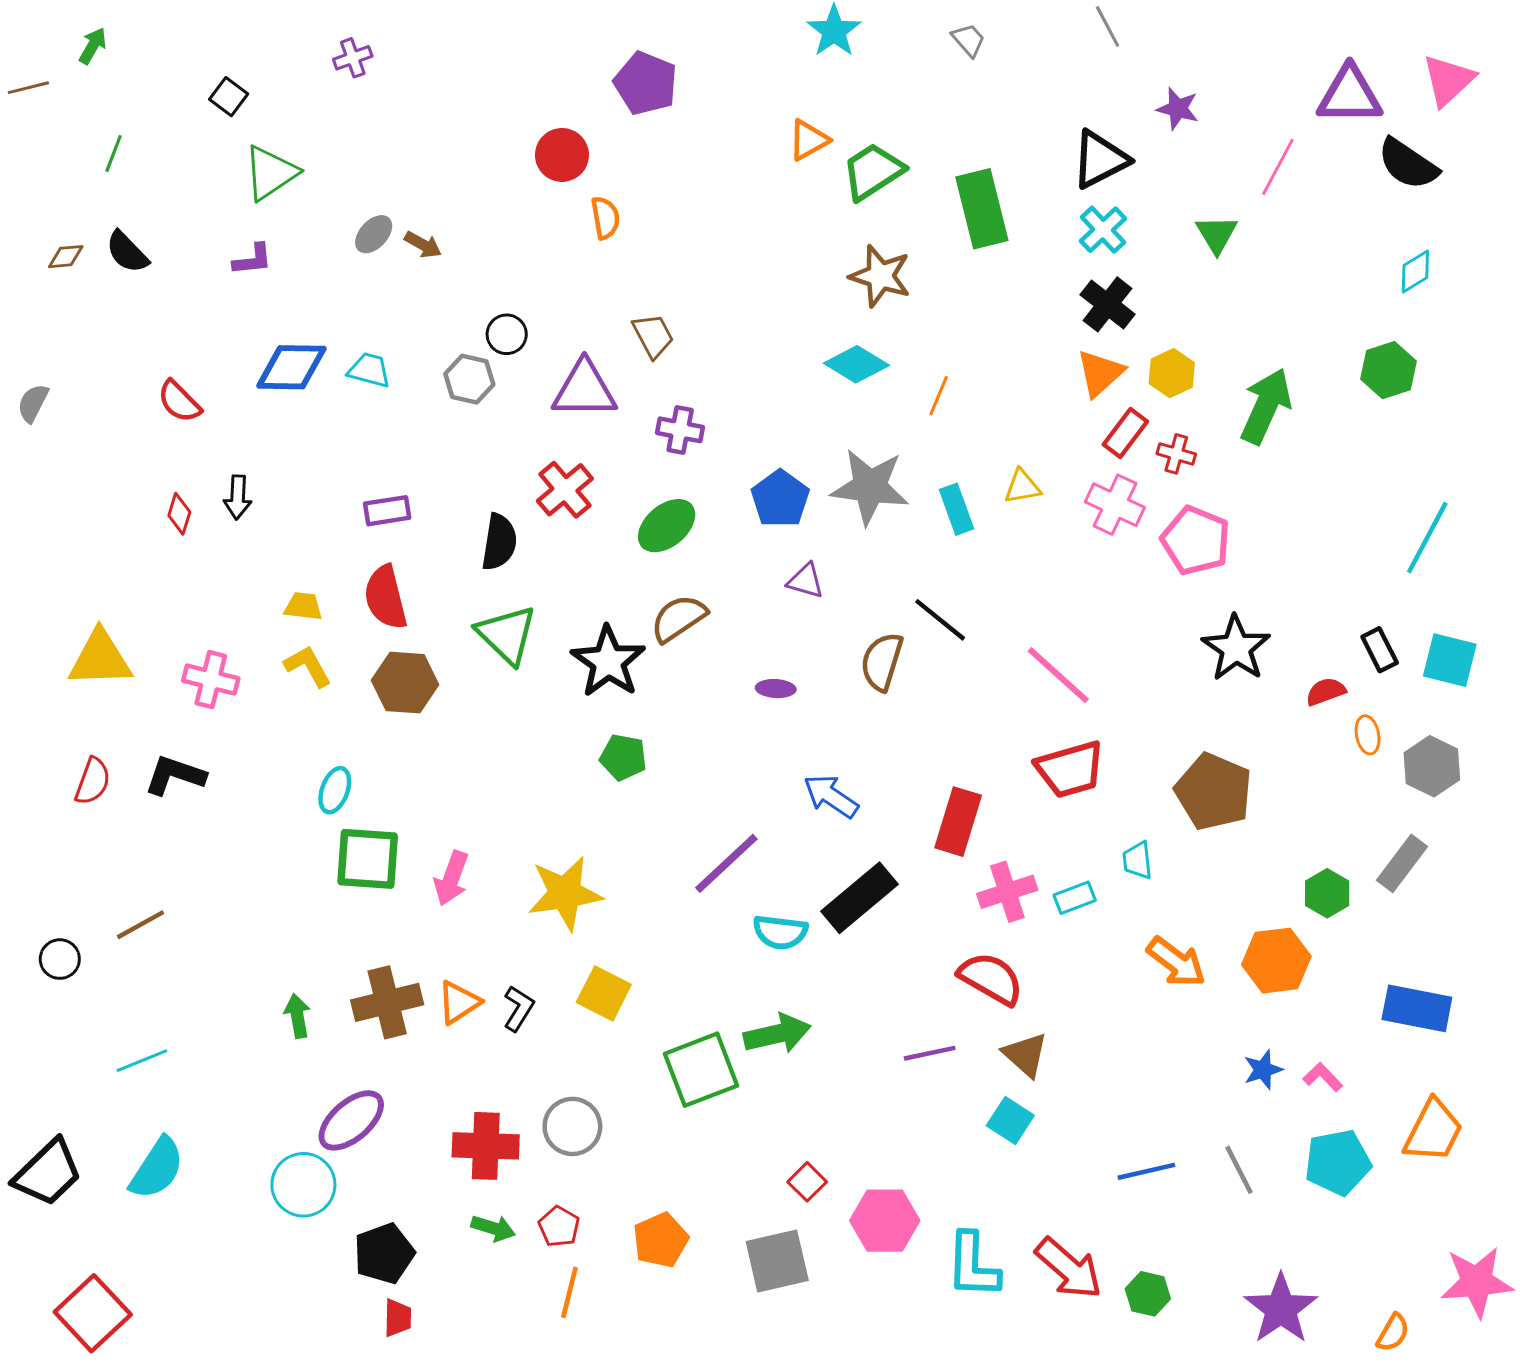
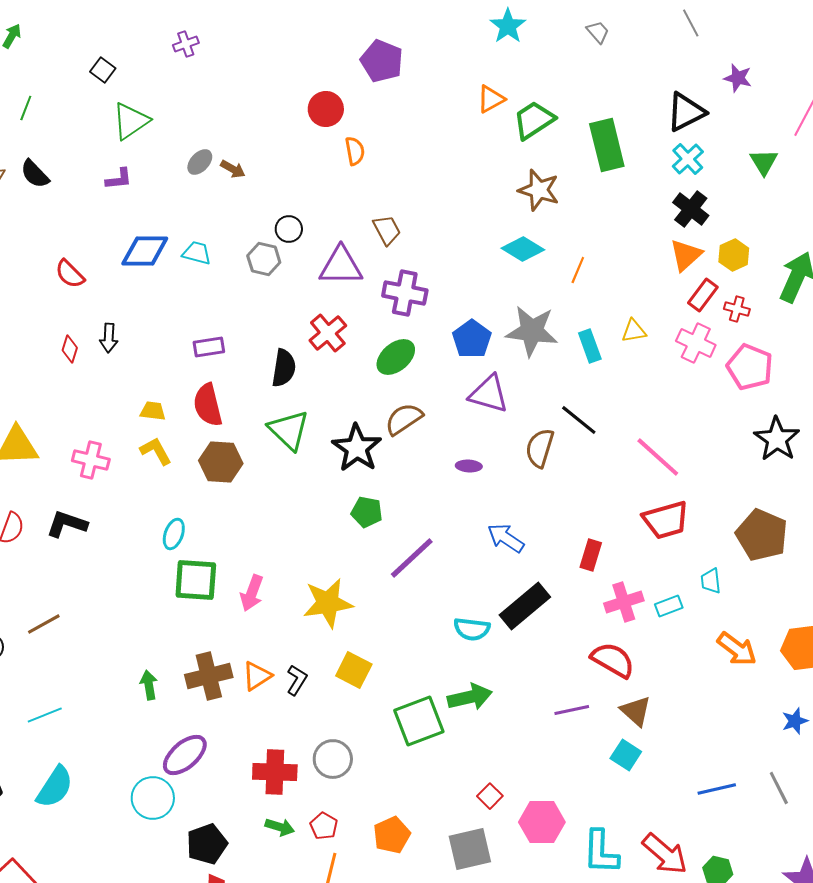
purple cross: (680, 430) -> (405, 293), size x1.4
purple triangle: (806, 581) -> (489, 394), size x1.6
red rectangle: (958, 822) -> (591, 555), size x0.7
purple line: (726, 863) -> (412, 558), moved

